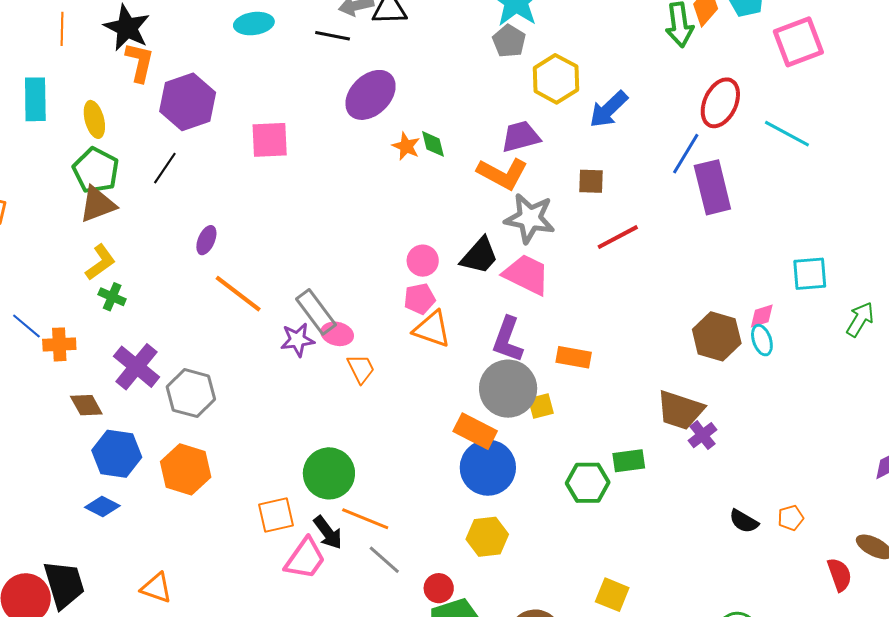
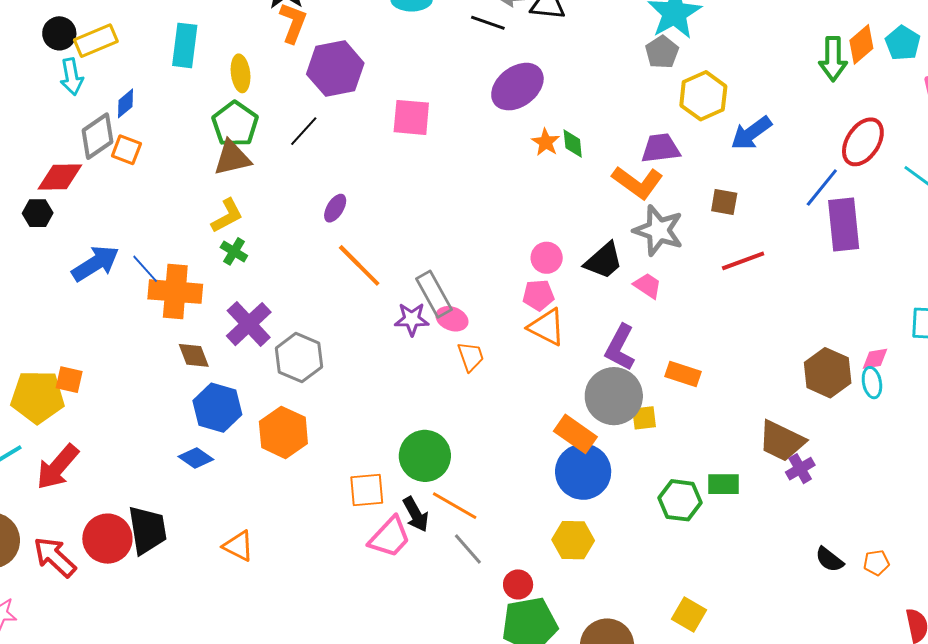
pink trapezoid: (526, 275) -> (648, 286), size x0.6
orange cross: (59, 344) -> (175, 292), size x1.6

